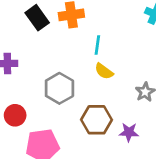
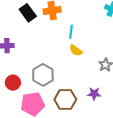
gray hexagon: (59, 88) -> (43, 75), moved
brown hexagon: (96, 120) -> (65, 100), moved

